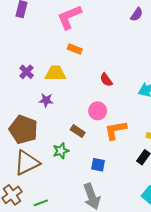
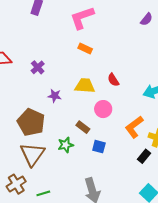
yellow trapezoid: (55, 73) -> (85, 86), moved
orange L-shape: (116, 130) -> (134, 127), moved, turned -30
brown triangle: (27, 163) -> (32, 154), turned -32
blue square: (98, 165) -> (99, 147), moved

